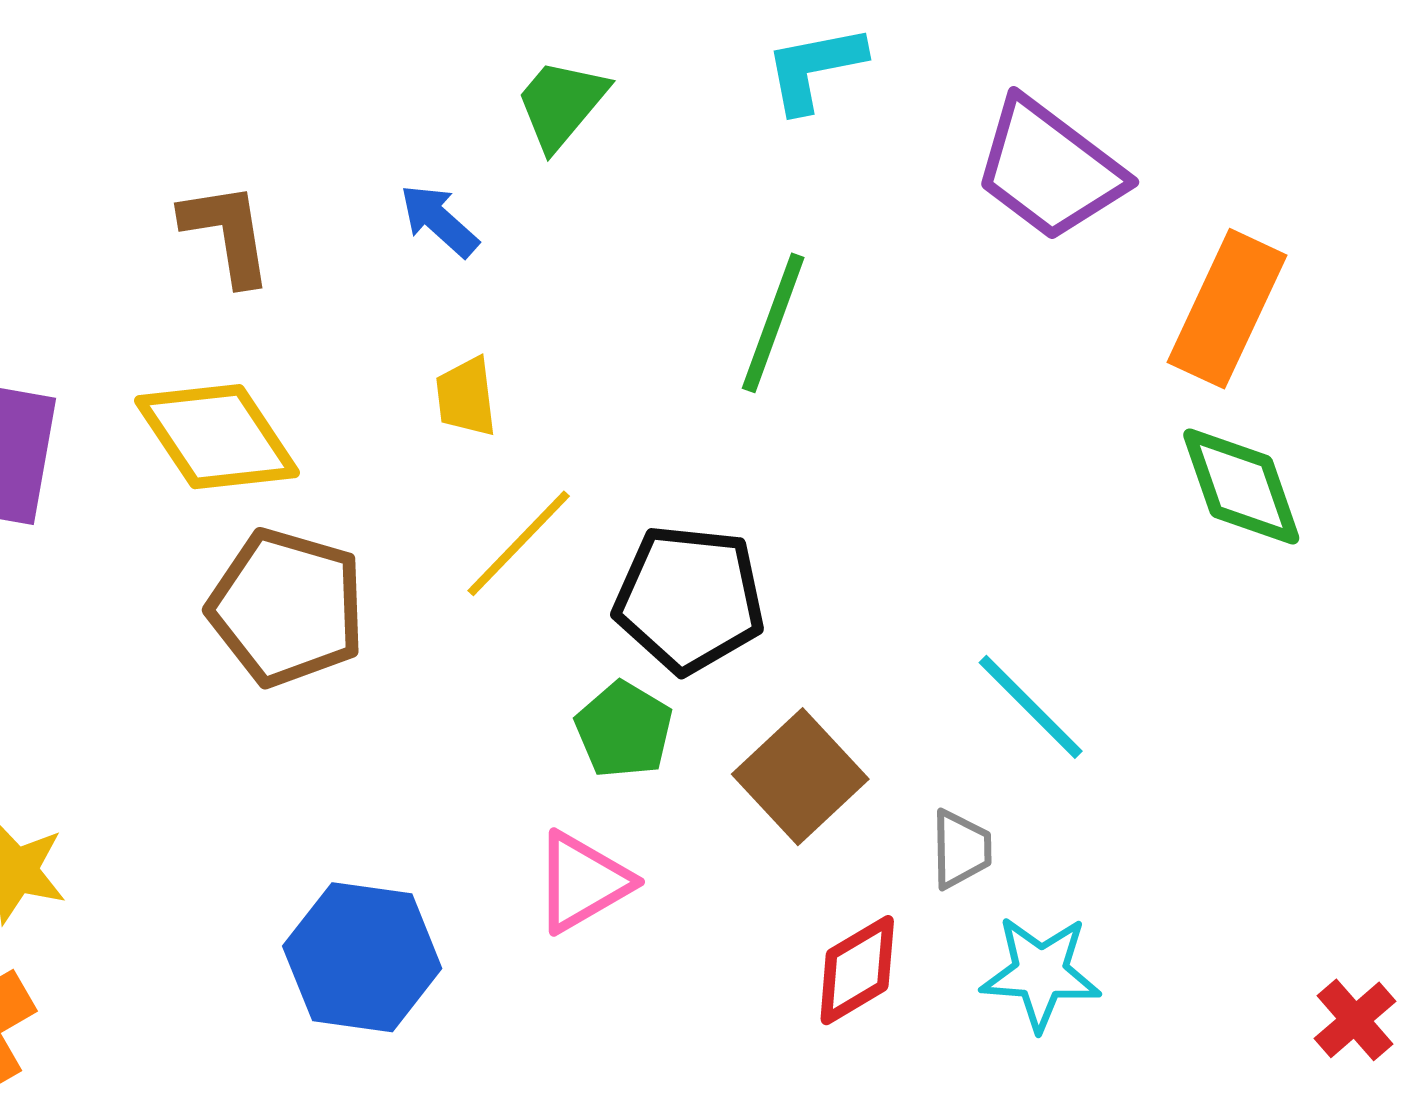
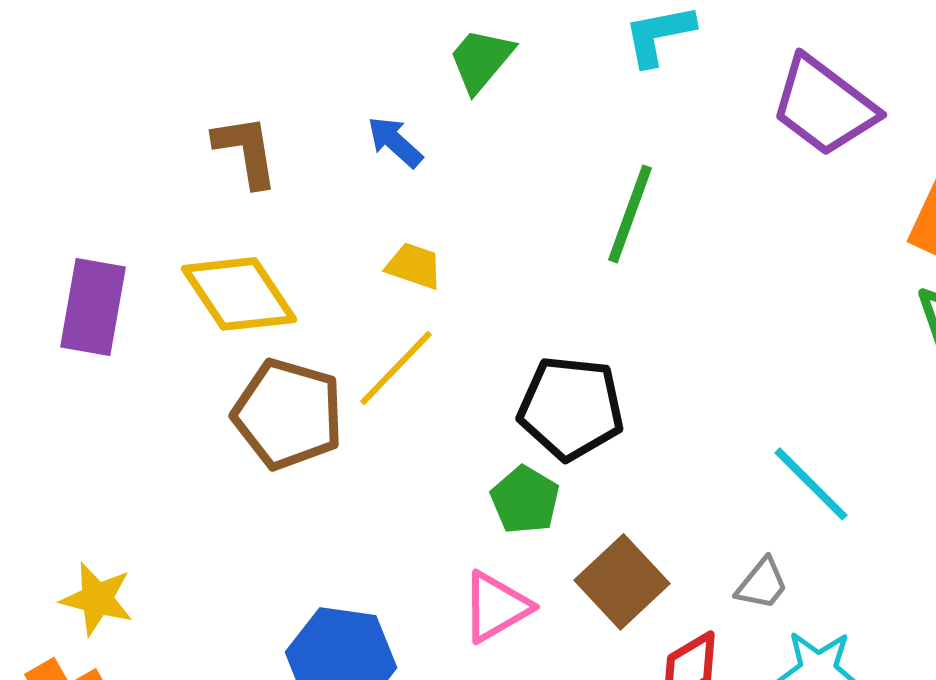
yellow trapezoid: (466, 397) -> (414, 266), turned 116
yellow line: (519, 543) -> (396, 368), moved
brown square: (800, 777) -> (622, 582), moved
gray trapezoid: (961, 849) -> (762, 584), turned 40

